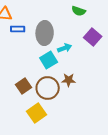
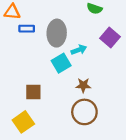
brown square: (24, 86) -> (33, 92), turned 35
brown circle: (48, 88) -> (84, 112), moved
yellow square: (37, 113) -> (23, 122), moved

